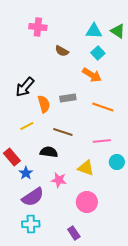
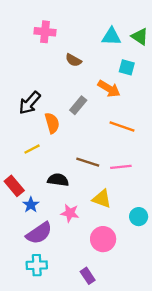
cyan square: (98, 53) -> (127, 67), moved, turned -32
gray rectangle: (68, 98) -> (78, 105), moved, turned -42
brown line: (63, 132) -> (88, 162), moved
cyan circle: (117, 162) -> (139, 217), moved

